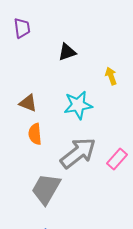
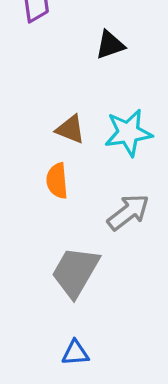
brown triangle: (28, 103) -> (70, 129), moved
gray arrow: (78, 153) -> (128, 212), size x0.7

